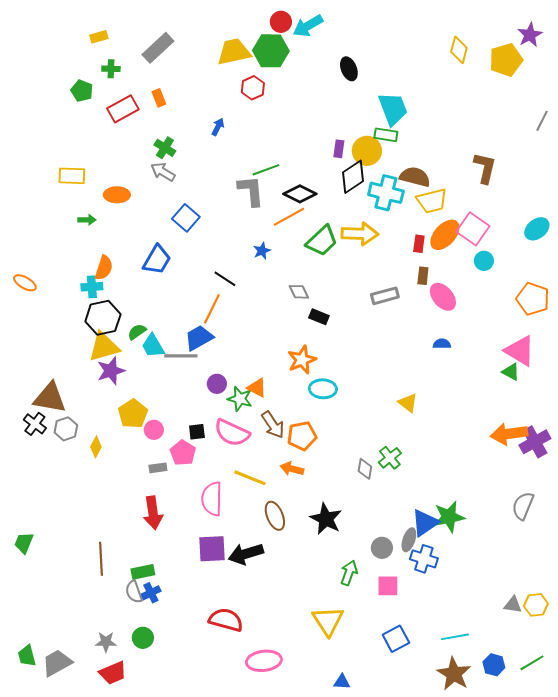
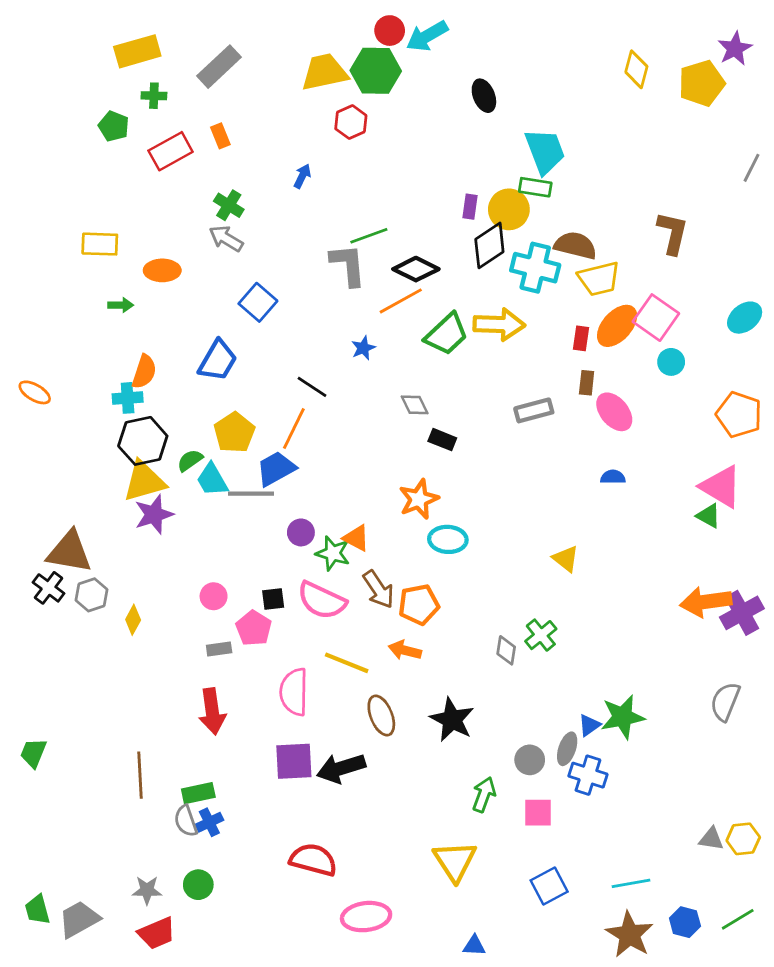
yellow rectangle: (99, 37) -> (137, 51), size x1.8
yellow pentagon: (133, 414) -> (234, 433), moved
blue triangle: (425, 523) -> (589, 725), size x0.6

